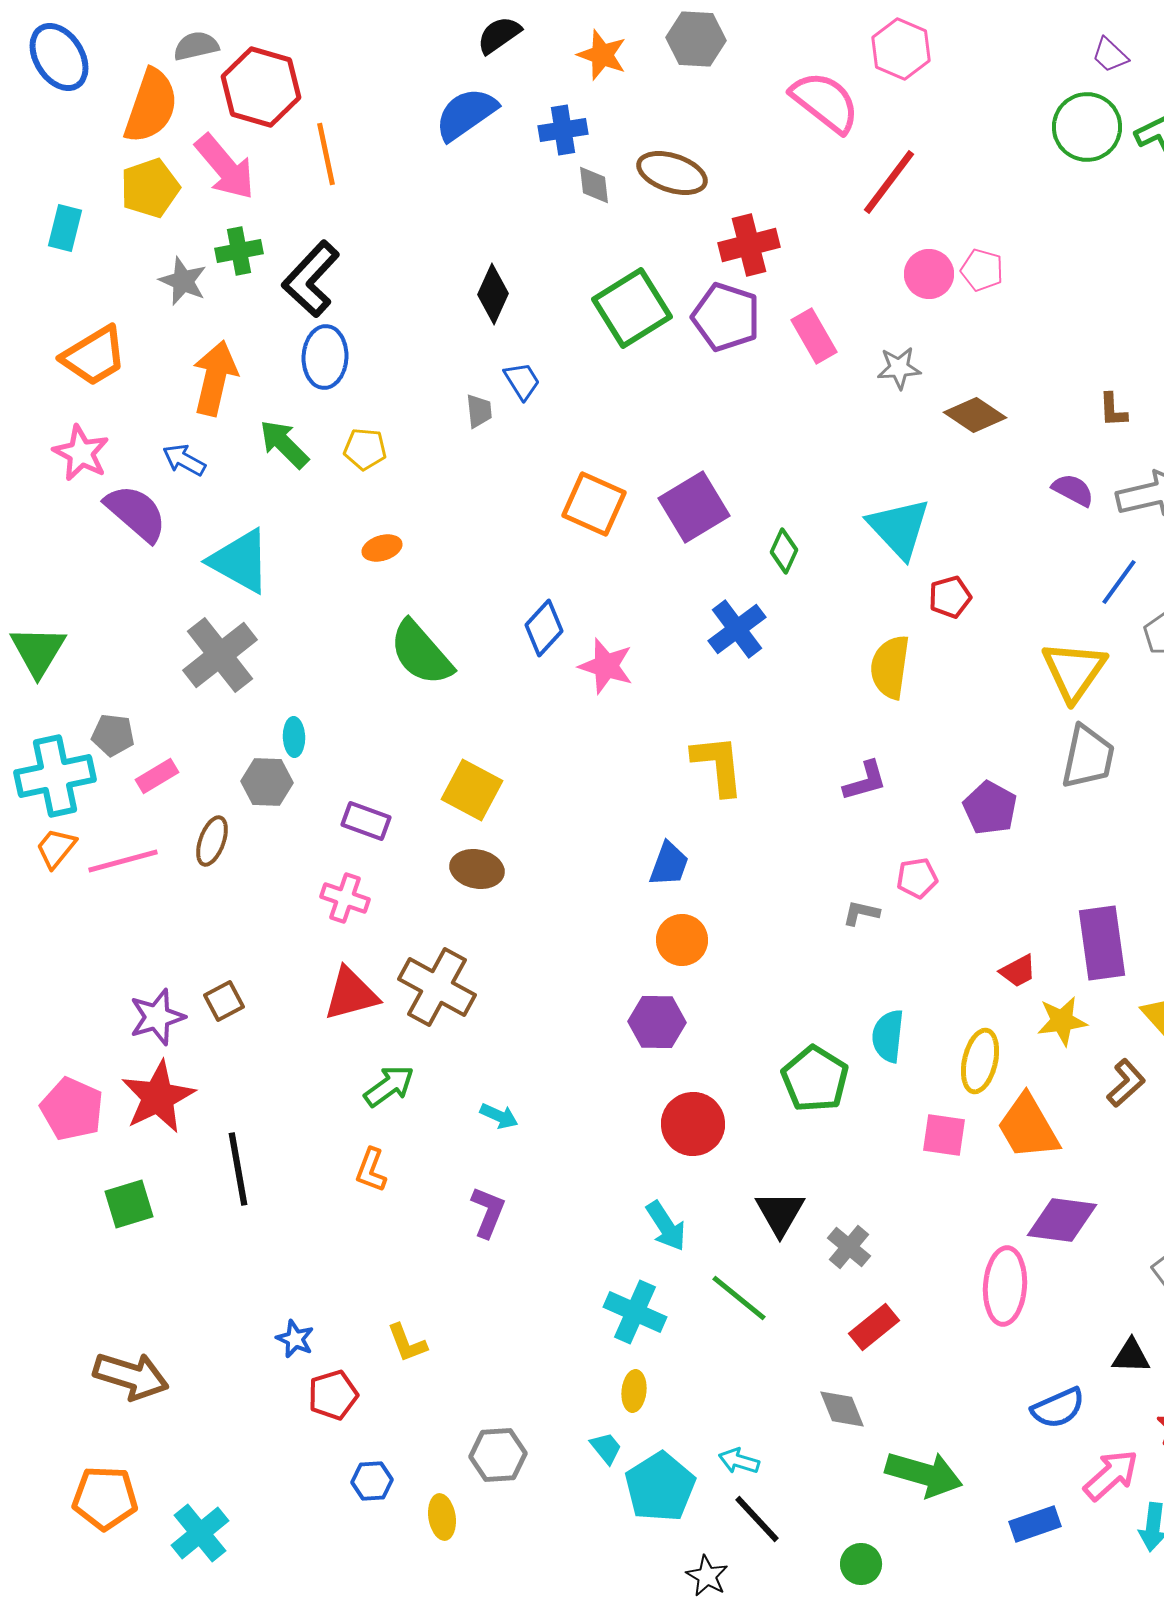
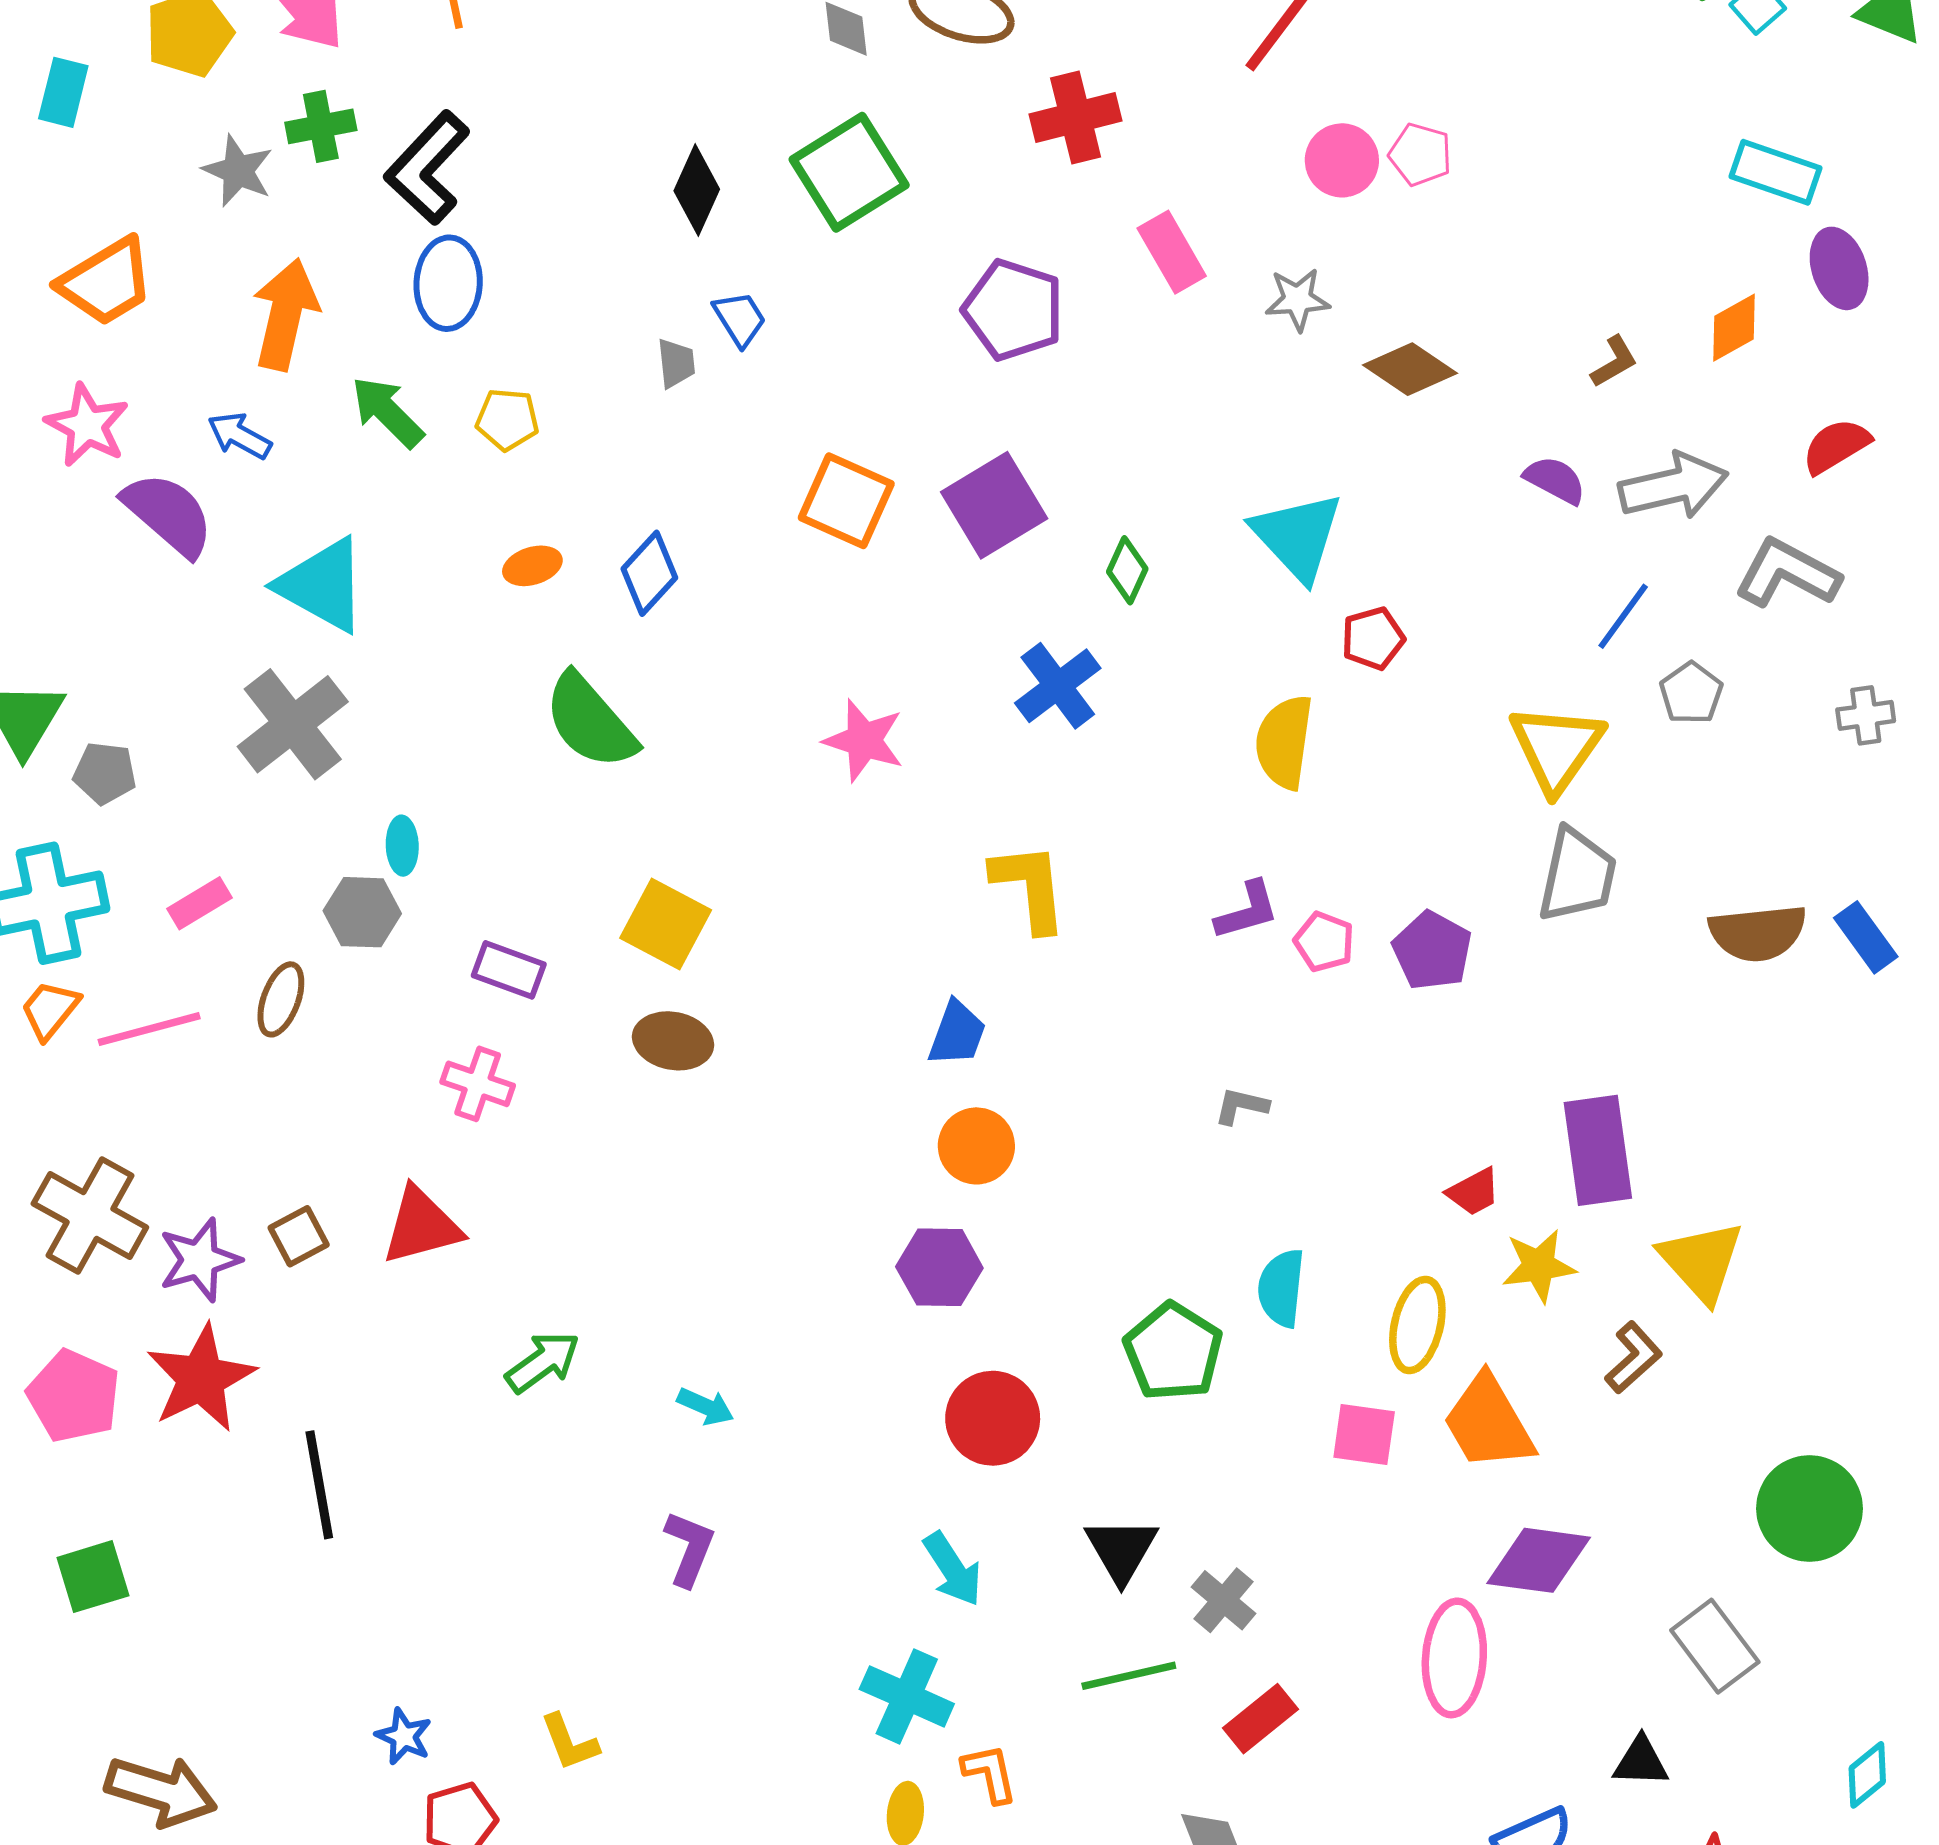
green square: (632, 308) -> (849, 172), moved
purple pentagon: (726, 317) -> (1013, 310), moved
brown L-shape: (1113, 410) -> (1614, 362), turned -117
blue diamond: (544, 628) -> (649, 573), moved
gray pentagon: (113, 735) -> (105, 773), moved
pink pentagon: (917, 878) -> (1324, 942), moved, turned 30
brown cross: (437, 987) -> (90, 1216), moved
red triangle: (351, 994) -> (421, 1226), moved
orange L-shape: (371, 1170) -> (990, 1773), moved, turned 147
green square: (129, 1204) -> (93, 1577), moved
green line: (739, 1298) -> (1129, 1676), moved, turned -52

